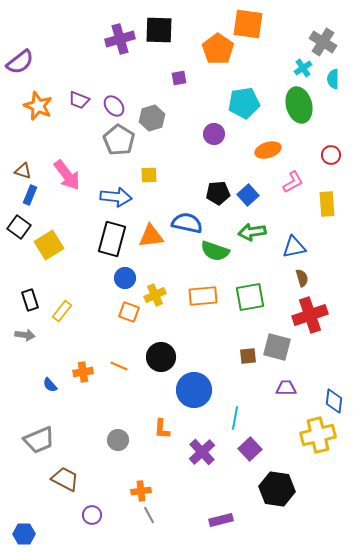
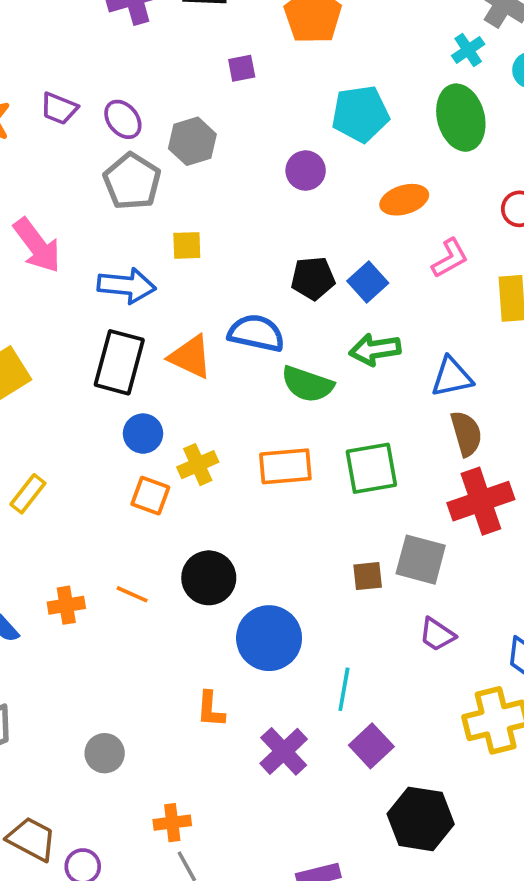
orange triangle: (151, 236) -> (190, 357), turned 32
brown semicircle: (302, 278) -> (466, 434), size x1.4
purple trapezoid: (286, 388) -> (437, 634), turned -145
gray circle: (118, 440) -> (105, 753), moved
brown trapezoid: (65, 479) -> (32, 839), moved

